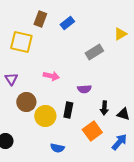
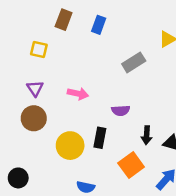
blue rectangle: (67, 23) -> (99, 25), turned -32
yellow square: (21, 42) -> (39, 49), size x0.6
purple triangle: (11, 79) -> (35, 88), moved
brown circle: (26, 102) -> (34, 118), moved

